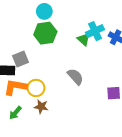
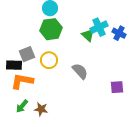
yellow circle: (36, 88) -> (49, 60), moved
brown star: (41, 107) -> (41, 109), moved

